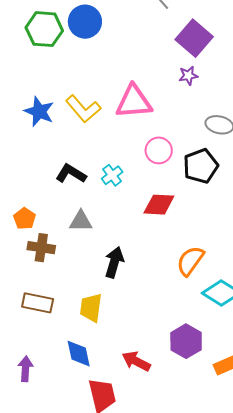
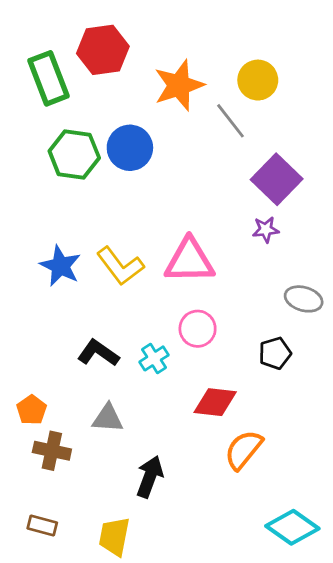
pink circle: (159, 150) -> (198, 329), moved
black pentagon: (201, 166) -> (275, 353), size x0.7
orange semicircle: (190, 261) -> (244, 450), moved
brown rectangle: (38, 303) -> (42, 525), size x0.7

